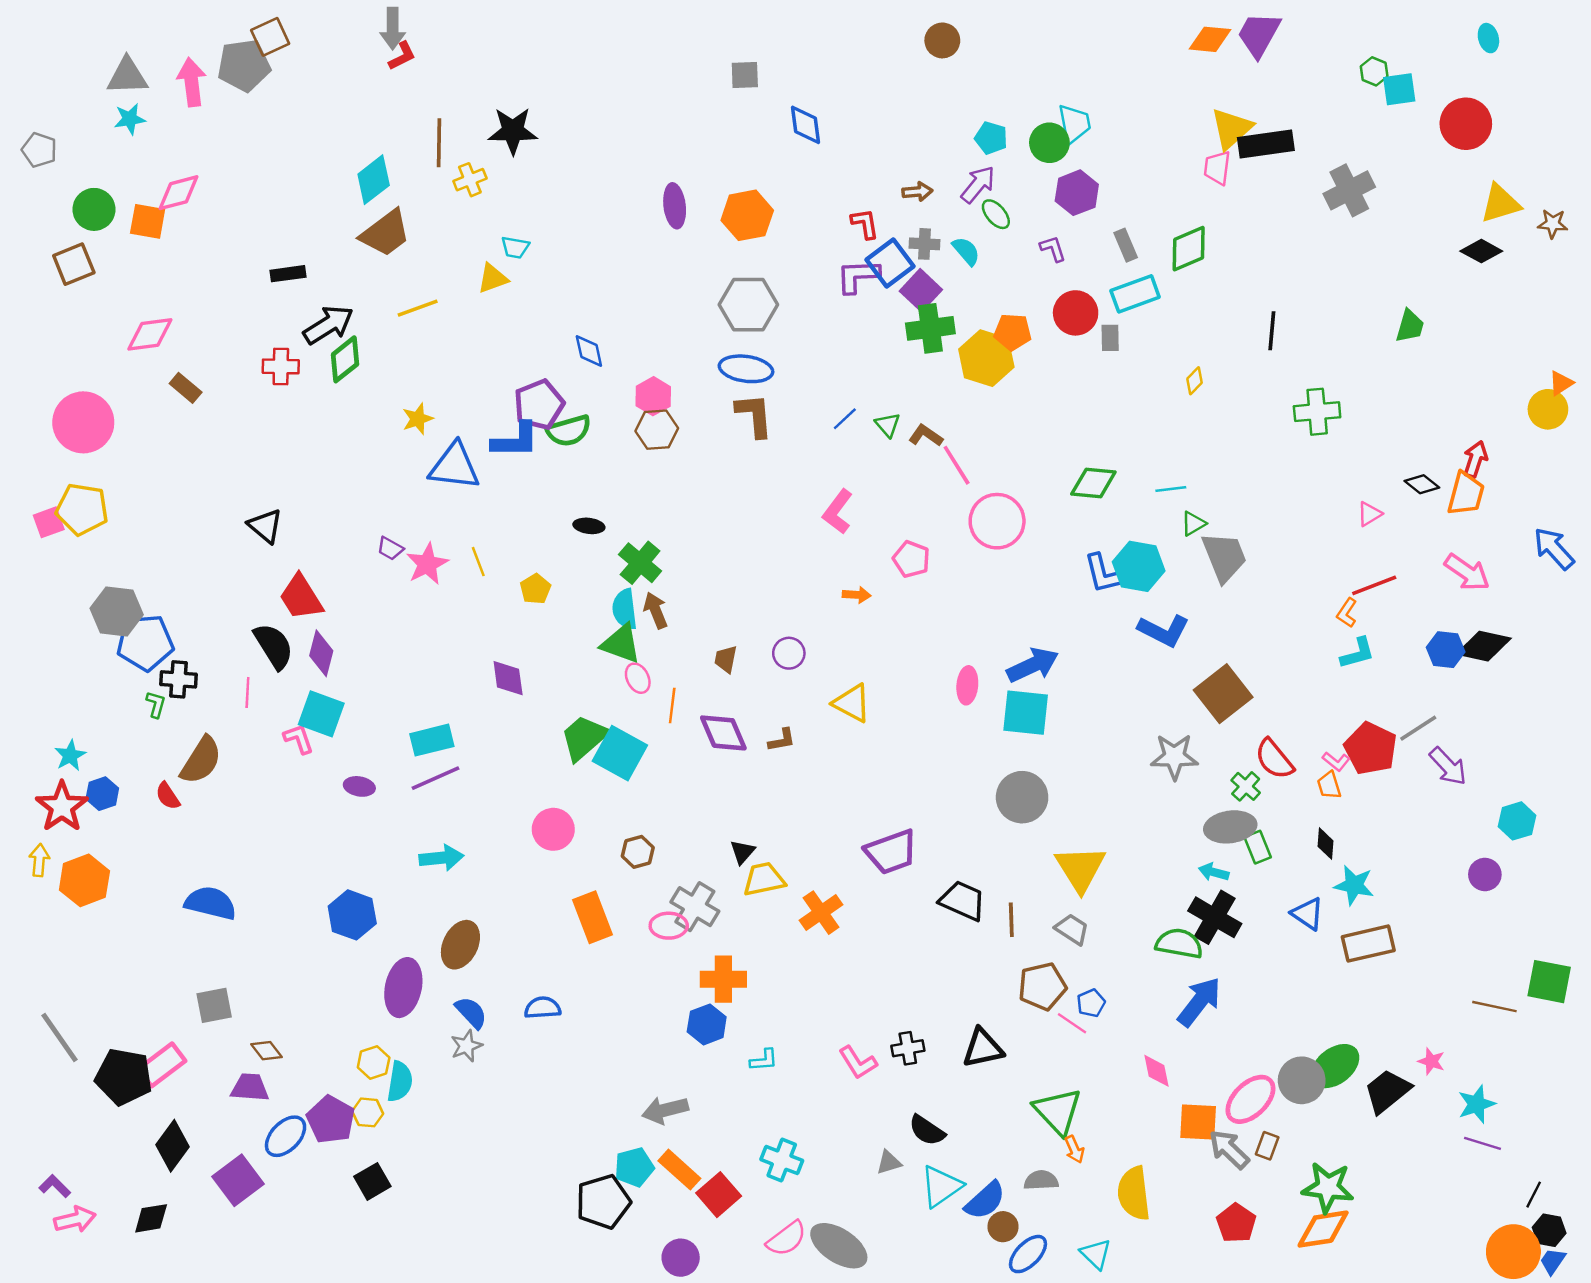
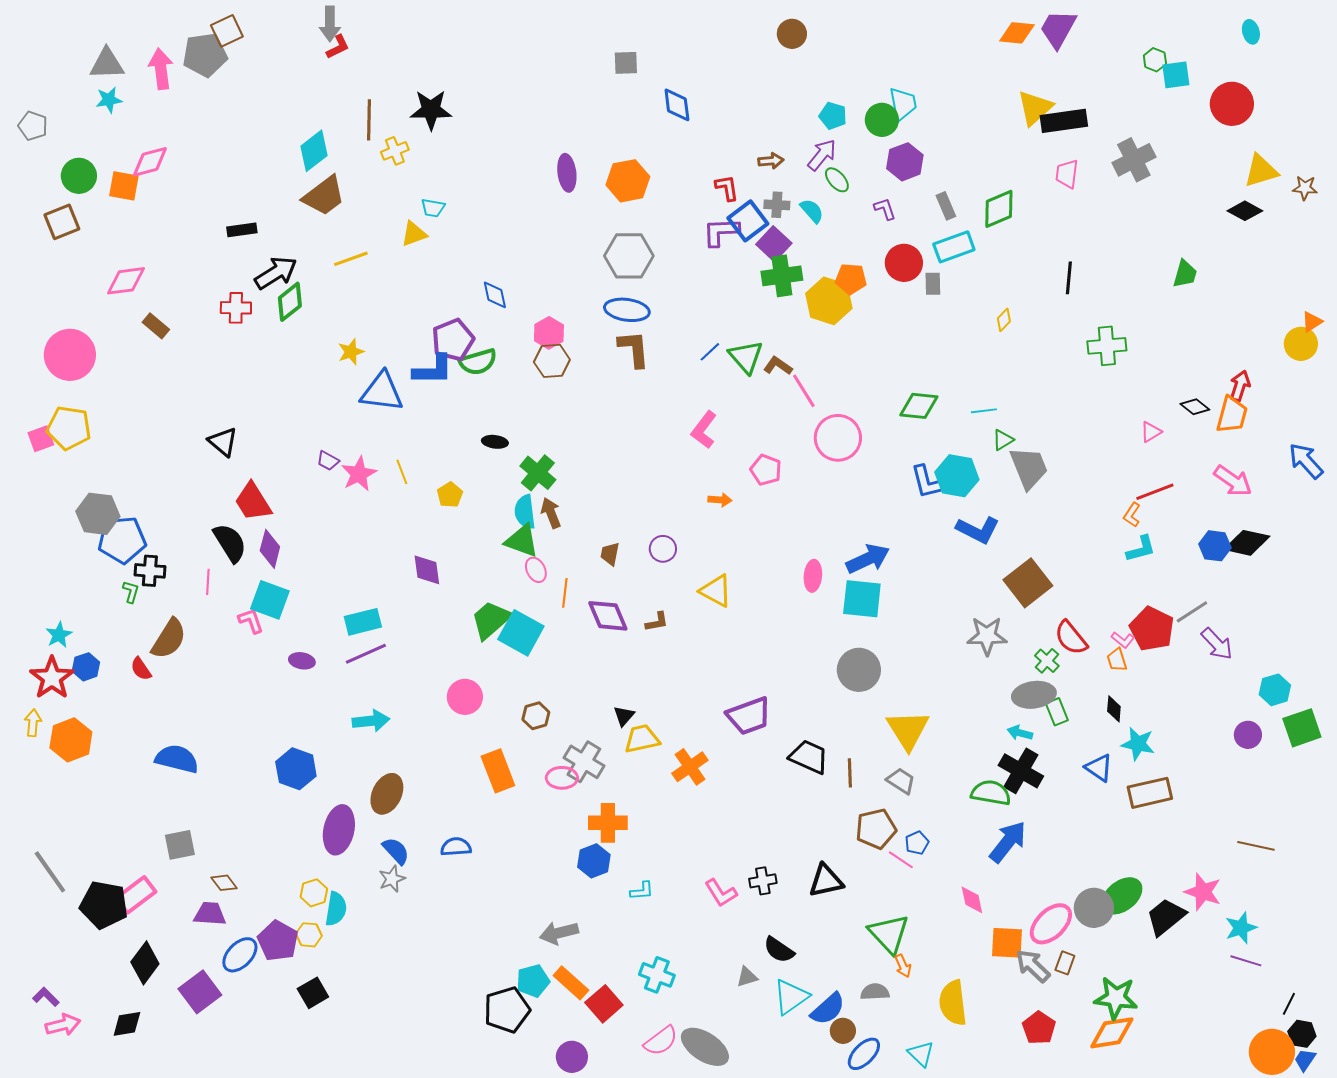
pink trapezoid: (1217, 168) -> (1067, 174), moved
green triangle: (888, 425) -> (746, 357), size x1.6
green square: (1549, 982) -> (1302, 728), moved, turned -30
pink star: (1431, 1061) -> (1203, 892), size x1.6

